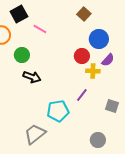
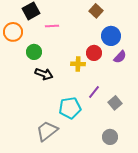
pink line: (40, 29) -> (52, 26), turned -32
yellow cross: (93, 71) -> (78, 64), moved
gray square: (112, 106) -> (115, 103), moved, turned 32

